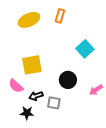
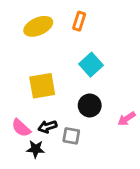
cyan square: (85, 49) -> (91, 65), moved
pink semicircle: (16, 86) -> (21, 128), moved

